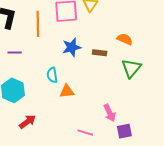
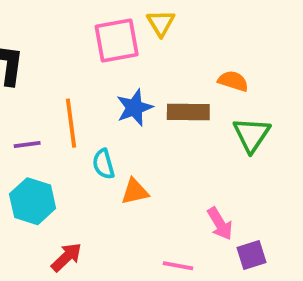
orange line: (38, 24) -> (71, 123), moved
purple line: (15, 52) -> (27, 144), moved
brown rectangle: (100, 53) -> (188, 112), size x1.5

